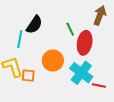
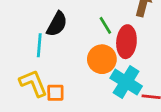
orange circle: (53, 60) -> (102, 59), moved

